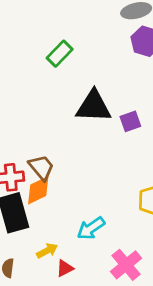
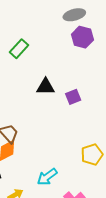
black triangle: (94, 106) -> (46, 87), size x0.7

